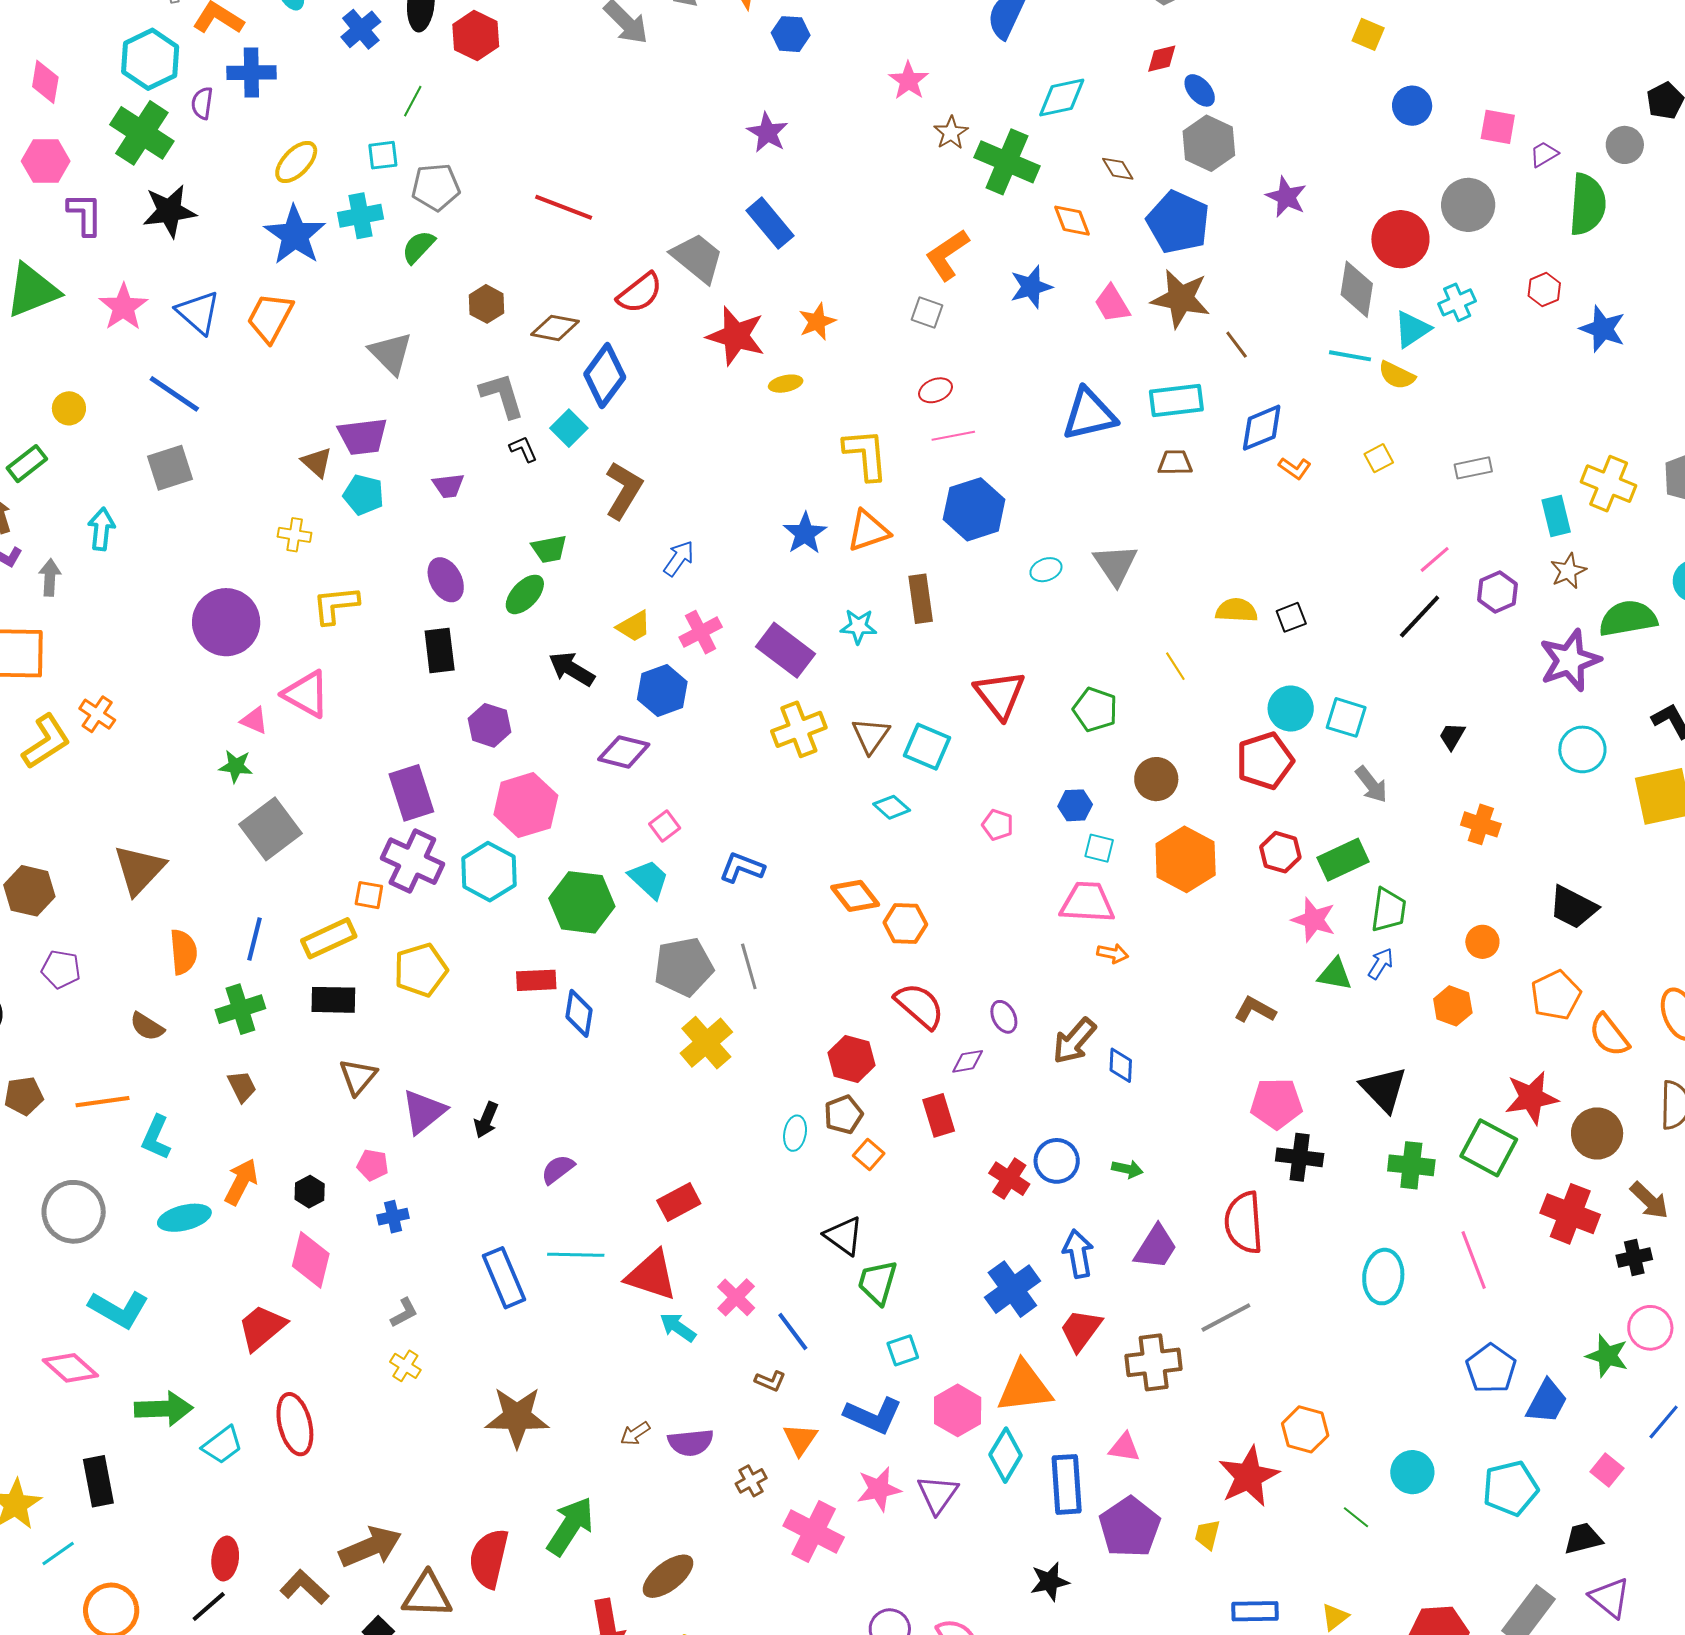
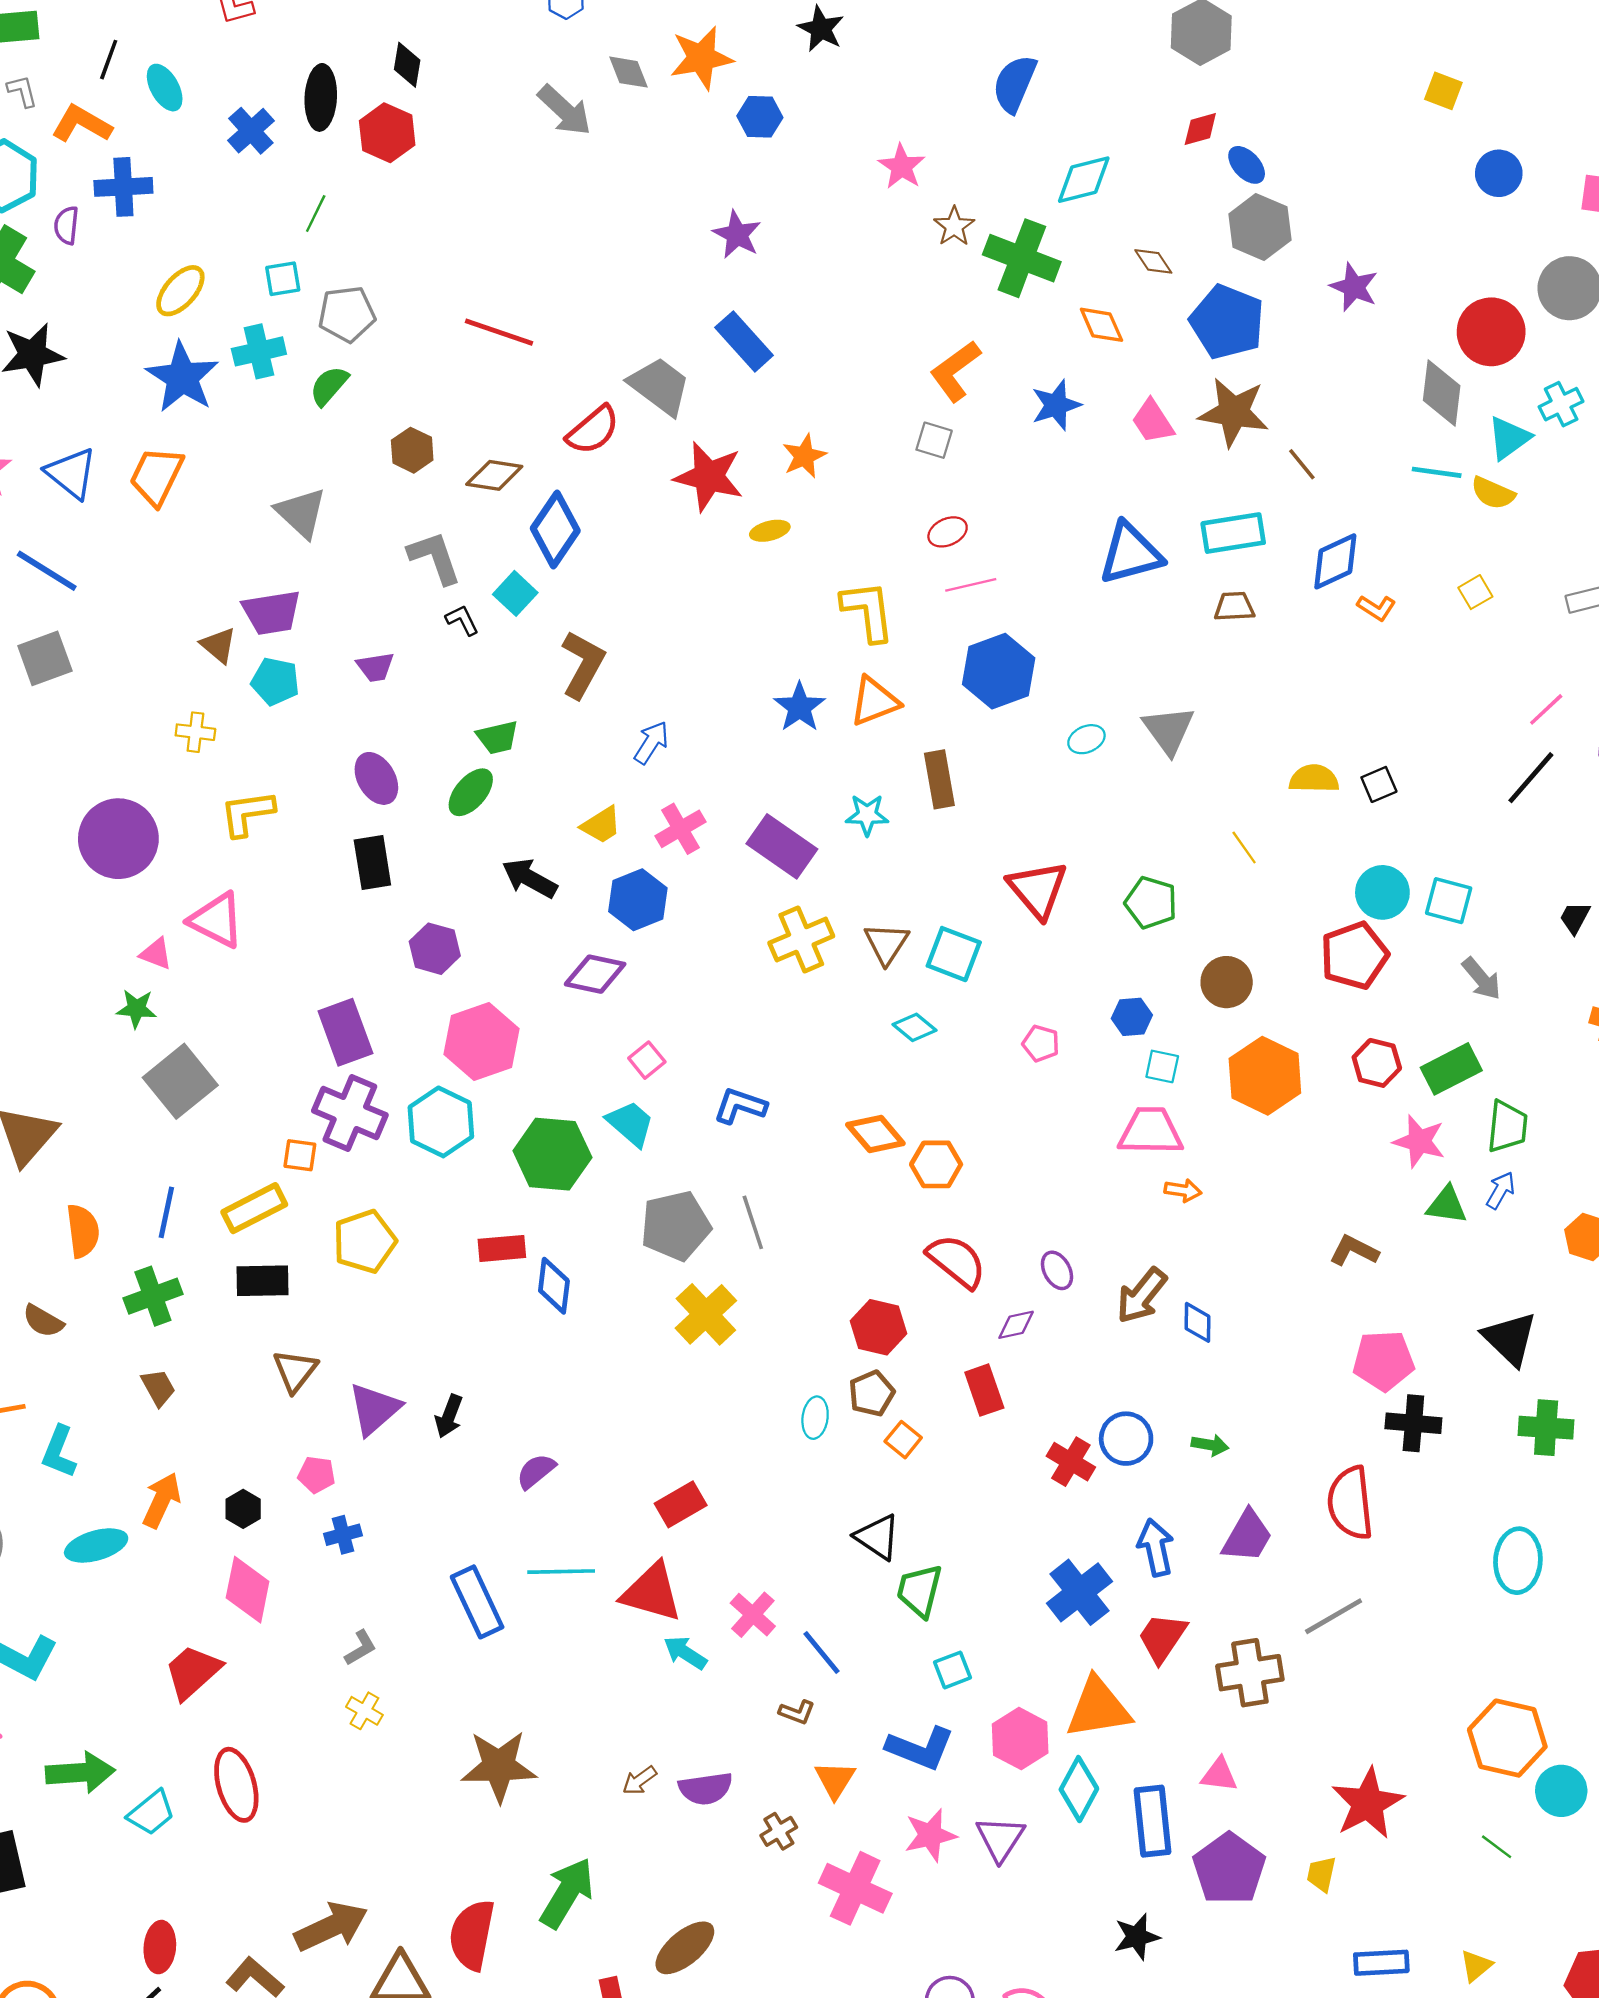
orange hexagon: (1305, 1429) -> (1507, 1738), moved, size x1.4

